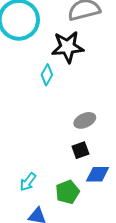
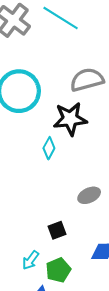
black square: (80, 150) -> (57, 230), moved
green pentagon: (68, 192) -> (58, 270), moved

